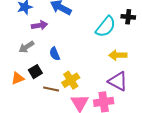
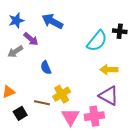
purple arrow: (40, 25) -> (31, 39), turned 49
gray arrow: (26, 47) -> (15, 52), moved
black square: (35, 72) -> (20, 113), moved

